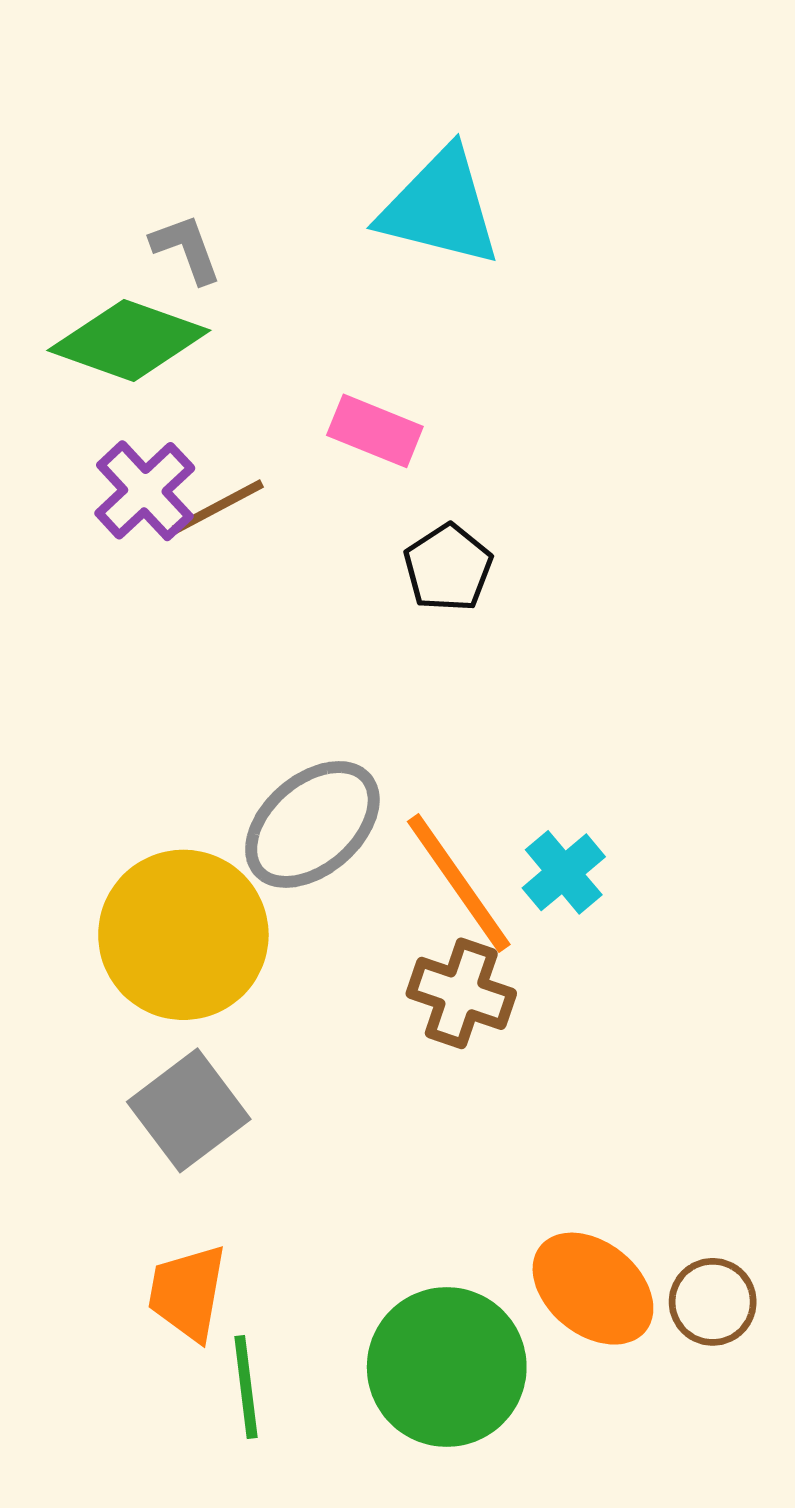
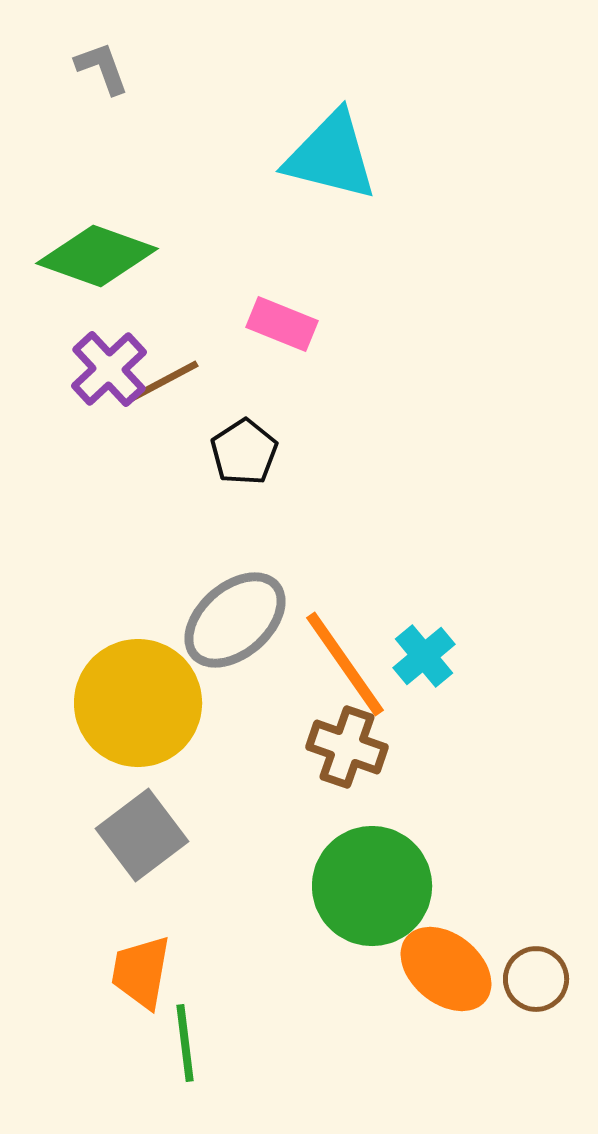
gray L-shape: (186, 249) -> (102, 68), moved
black pentagon: (448, 568) -> (244, 452), moved
green circle: (447, 1367) -> (372, 886), moved

